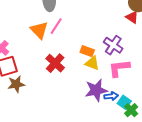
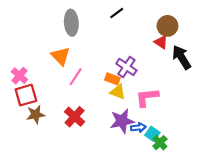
pink line: (56, 26) -> (76, 77), moved
purple cross: (113, 45) -> (126, 67), moved
red cross: (55, 63) -> (75, 117), moved

